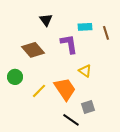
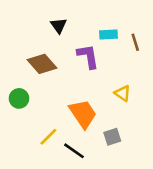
yellow triangle: (85, 71) -> (123, 93), moved
yellow line: (39, 91) -> (48, 137), moved
black line: (71, 120) -> (74, 151), moved

